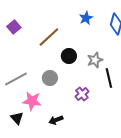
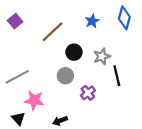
blue star: (86, 18) -> (92, 21), moved
gray circle: (50, 78) -> (65, 76), moved

